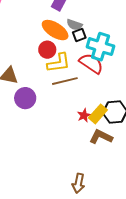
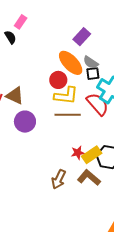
brown arrow: (78, 183) -> (59, 179), moved

